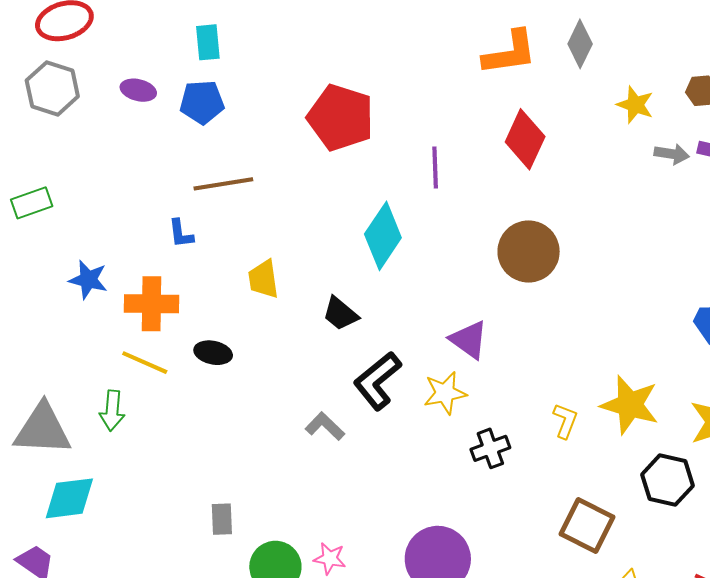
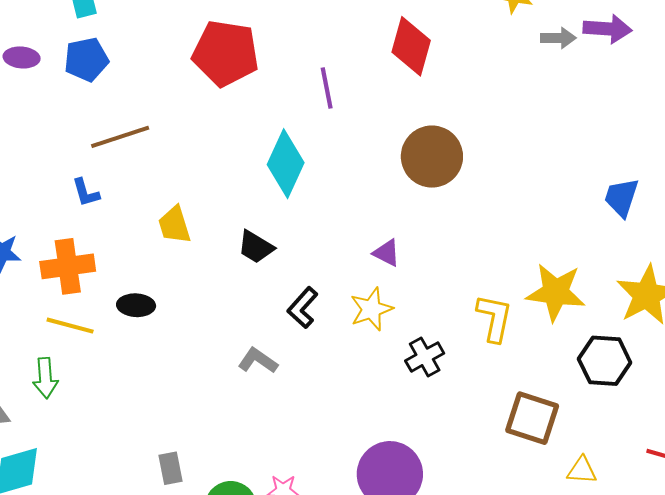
purple triangle: (469, 340) -> (386, 253), size x0.7
black L-shape: (377, 381) -> (303, 308), size x0.7
yellow L-shape: (565, 421) -> (494, 318), size x1.4

